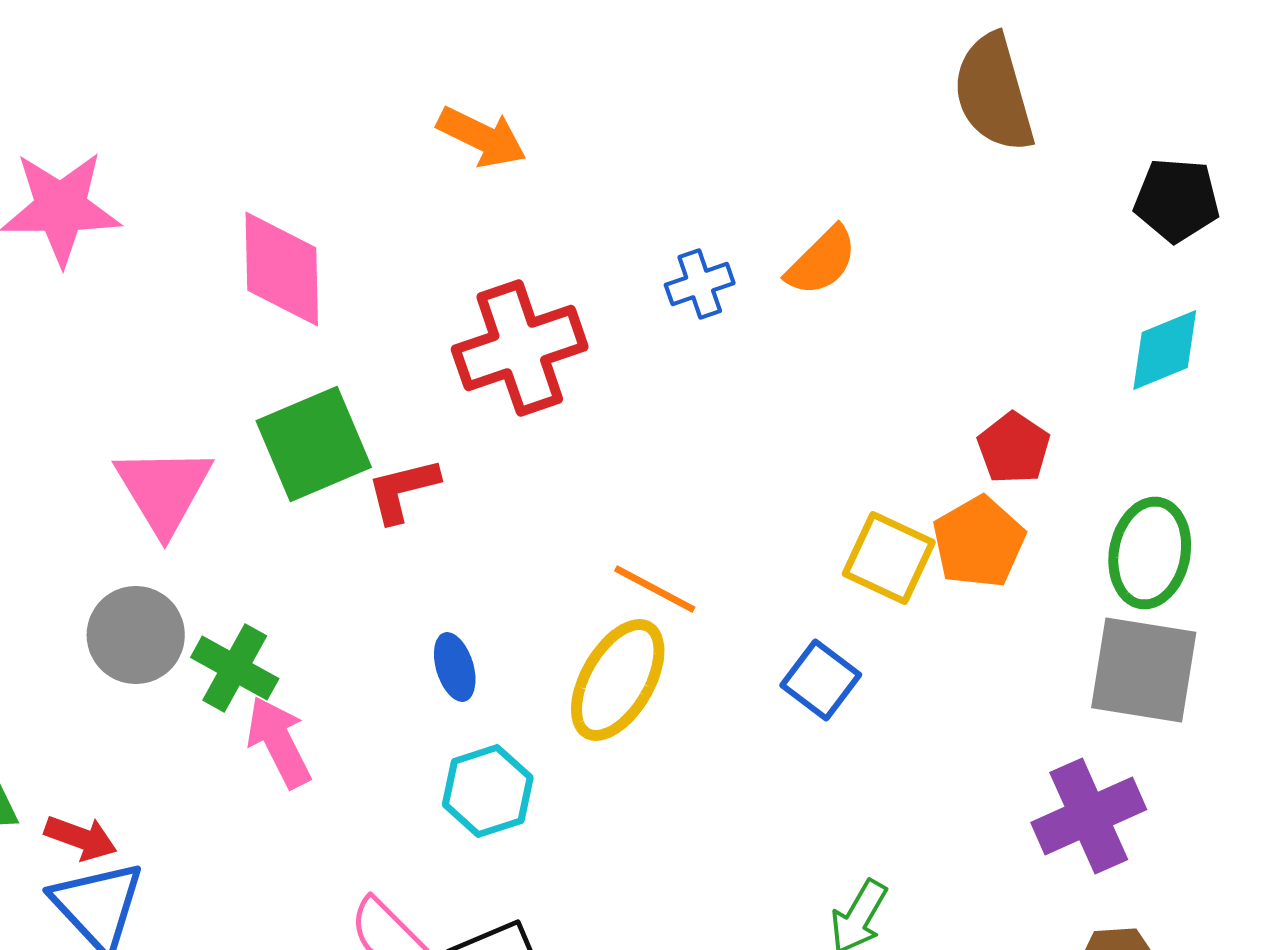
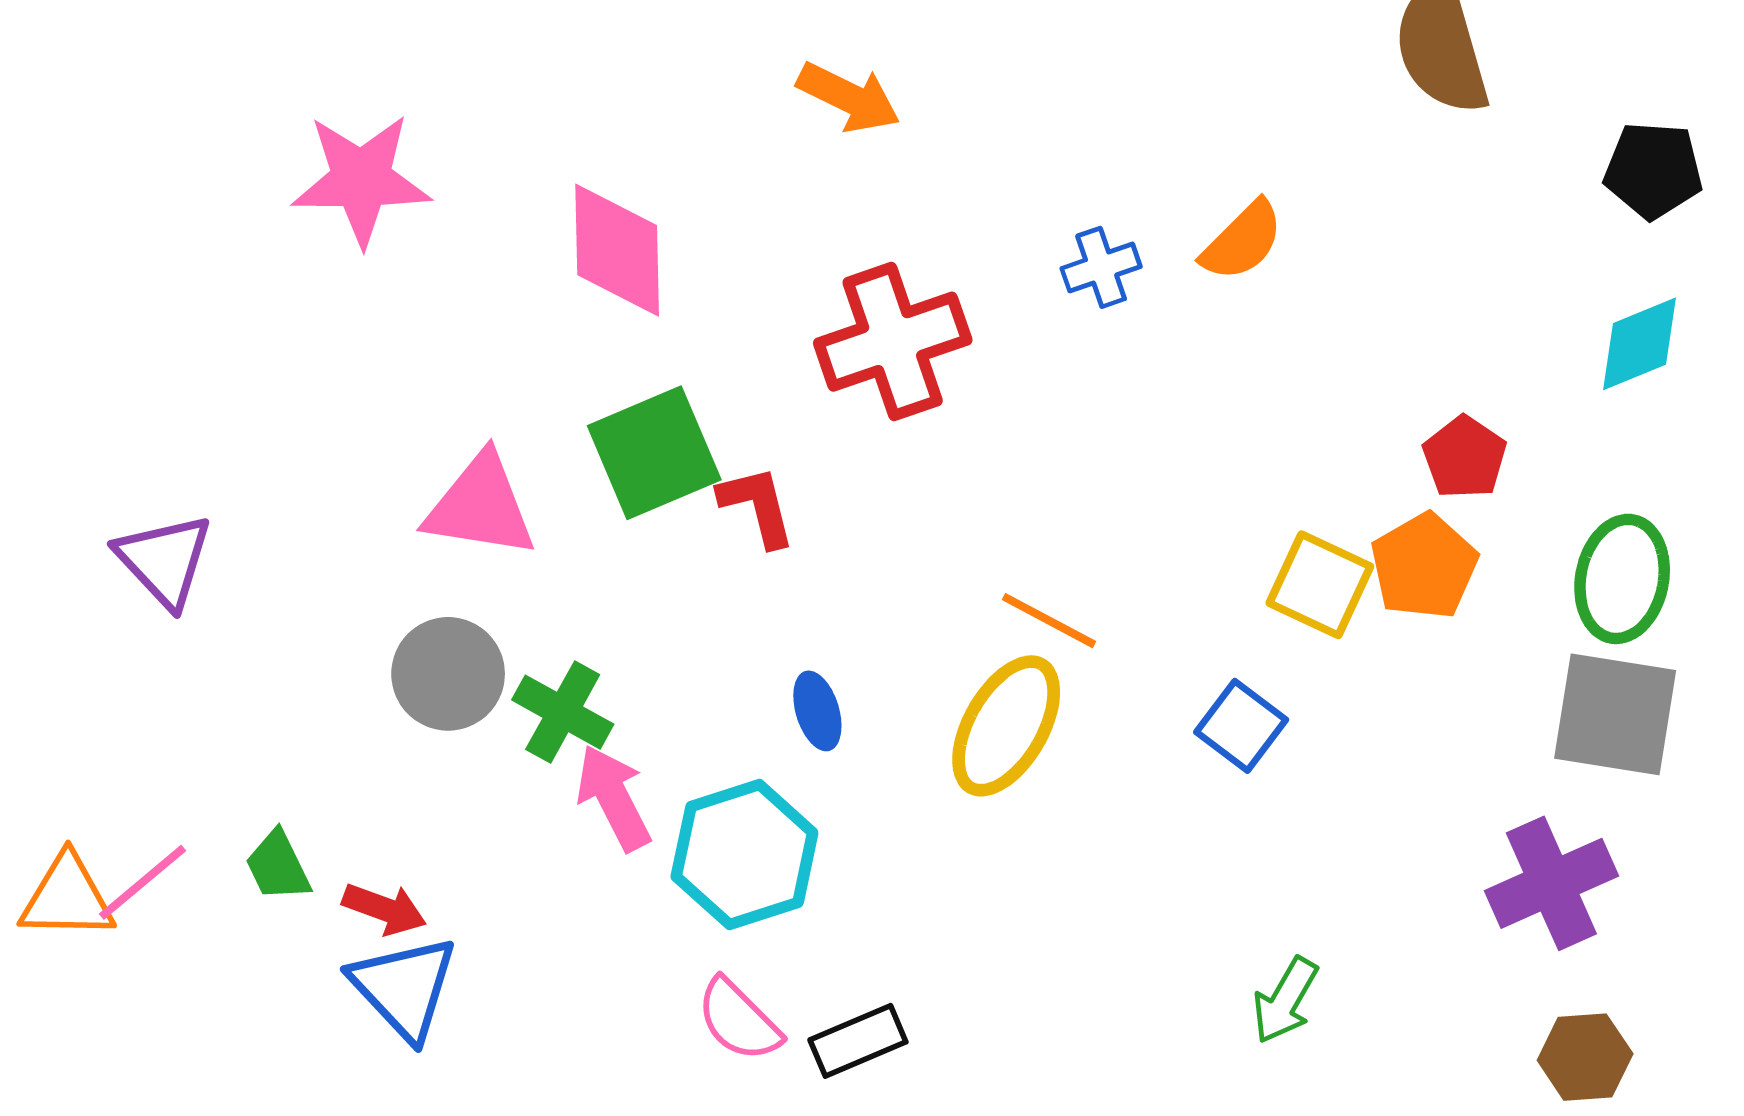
pink triangle: (164, 490) -> (480, 506), turned -50
red L-shape: (403, 490) -> (757, 506), turned 90
cyan hexagon: (488, 791) -> (744, 854), moved, size x1.4

